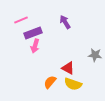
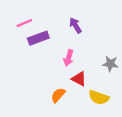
pink arrow: (35, 46) -> (69, 58), moved
yellow semicircle: (73, 84) -> (99, 97), moved

